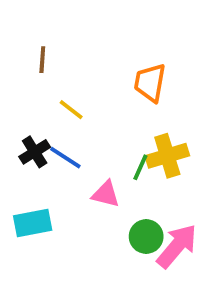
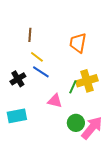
brown line: (42, 60) -> (30, 35), moved
blue line: (65, 158) -> (41, 72), moved

